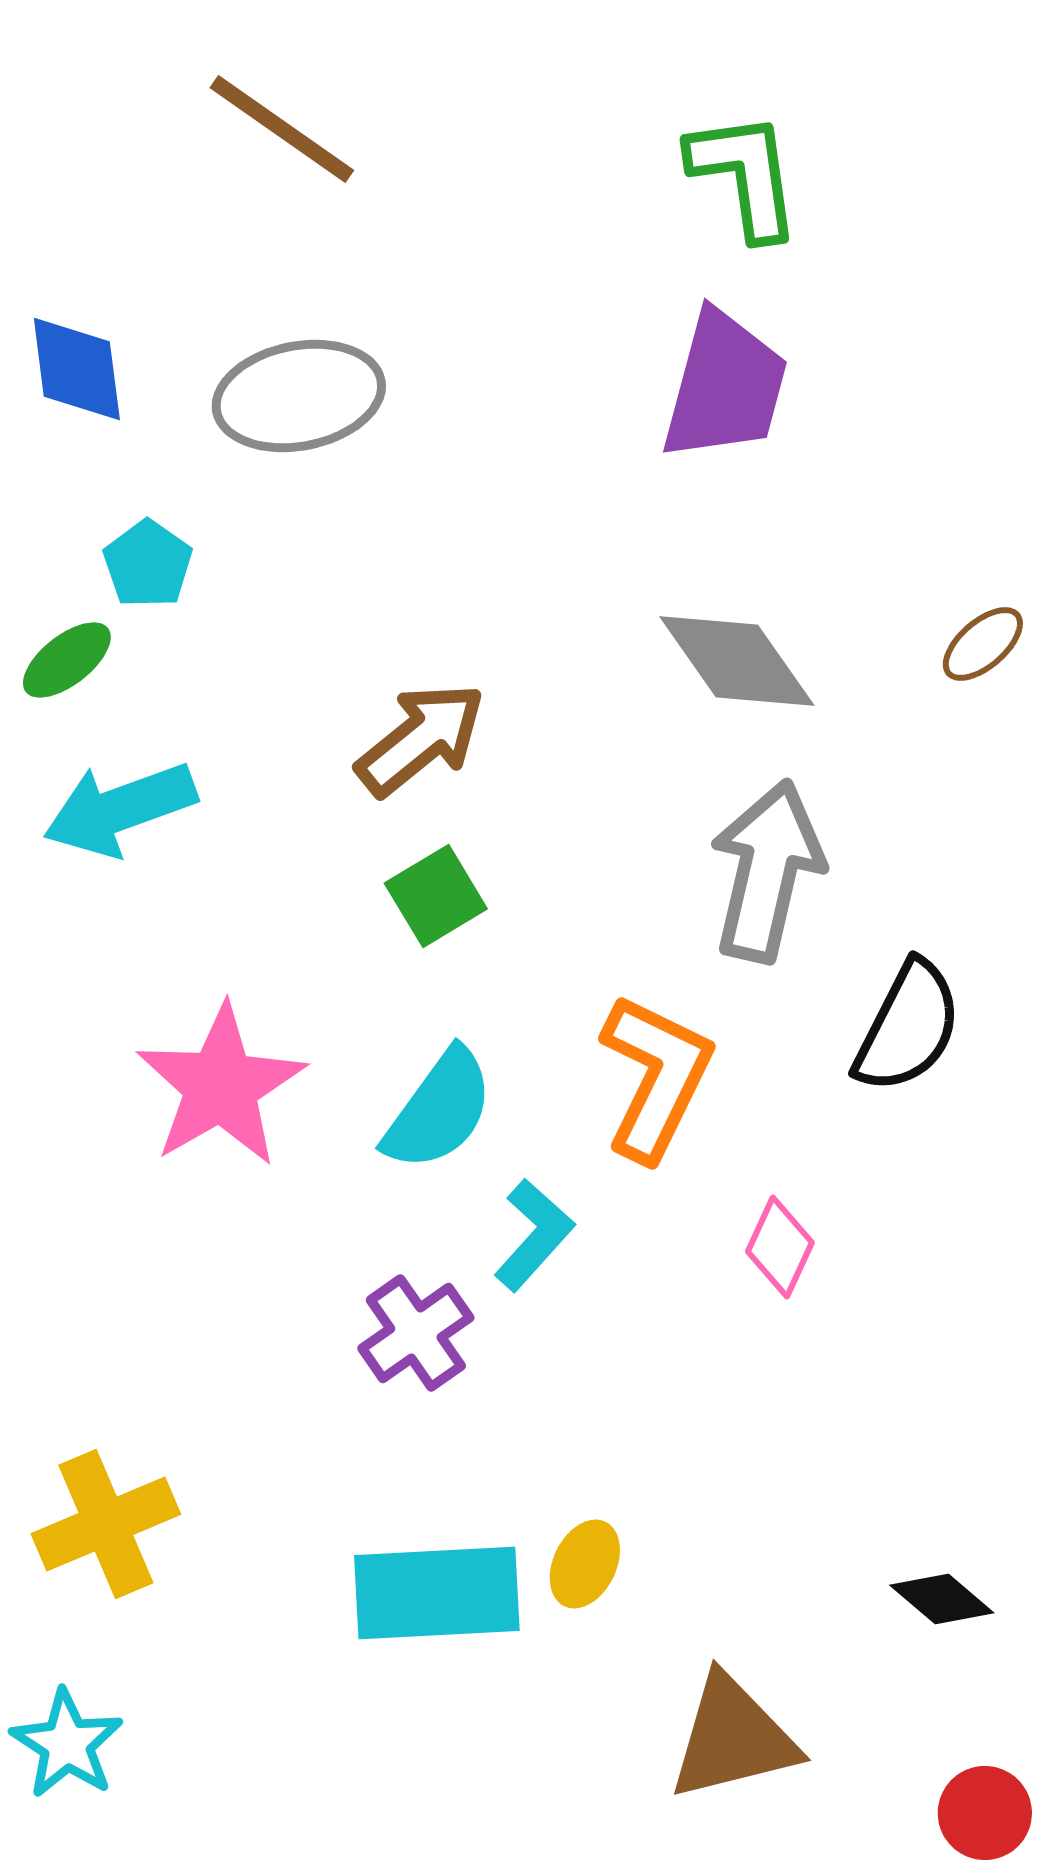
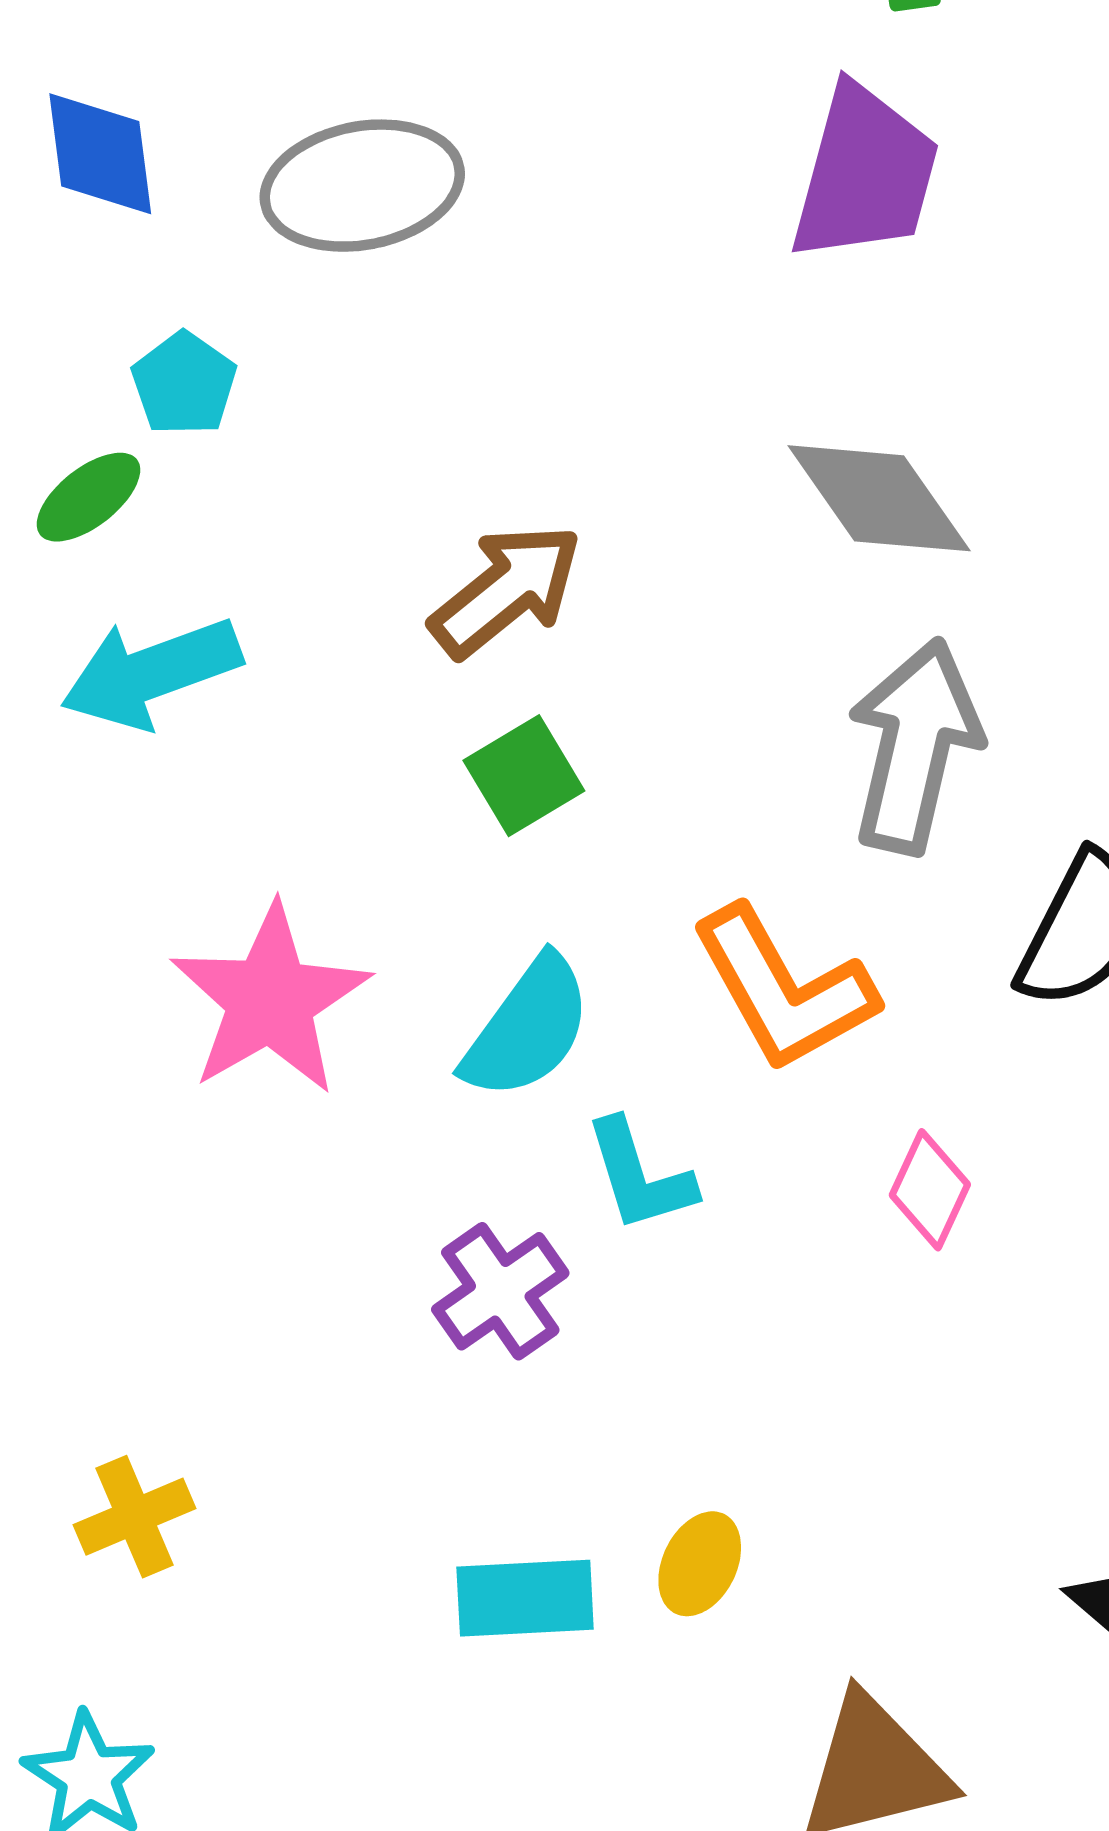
orange L-shape: (656, 1077) -> (784, 989), turned 125
cyan L-shape: (534, 1235) -> (640, 1176), turned 121
yellow cross: (106, 1524) -> (135, 1517), size x0.7
cyan rectangle: (437, 1593) -> (525, 1598), size x0.7

